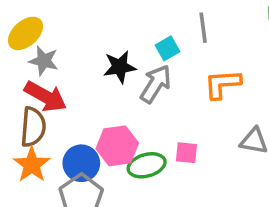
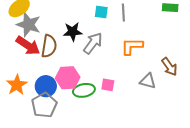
cyan square: (167, 48) -> (101, 12), moved, turned 32
gray star: (44, 61) -> (29, 25), size x1.4
brown semicircle: (33, 127) -> (49, 46), moved

